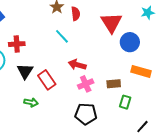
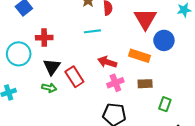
cyan line: (62, 36) -> (92, 31), turned -56
orange rectangle: (141, 71) -> (140, 56), moved
green arrow: (31, 102) -> (49, 88), moved
green rectangle: (125, 102) -> (165, 104), moved

